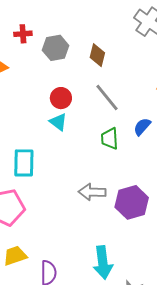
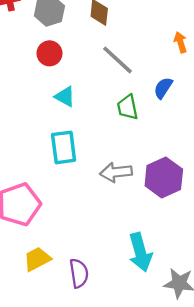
red circle: (61, 98) -> (49, 53), moved
cyan rectangle: (24, 163) -> (64, 147), moved

